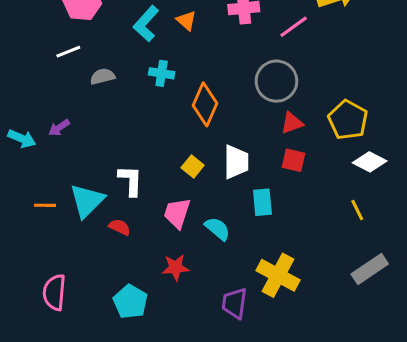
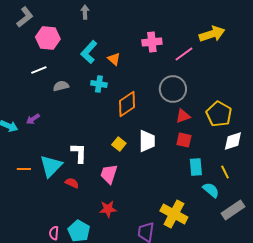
orange triangle: (186, 21) -> (114, 59), moved
orange diamond: (205, 104) -> (127, 104), turned 32
white diamond: (370, 162) -> (233, 141), turned -45
cyan rectangle: (262, 202) -> (196, 167), moved
cyan semicircle: (217, 229) -> (211, 190), moved
pink semicircle: (54, 292) -> (54, 233), moved, size x0.6

